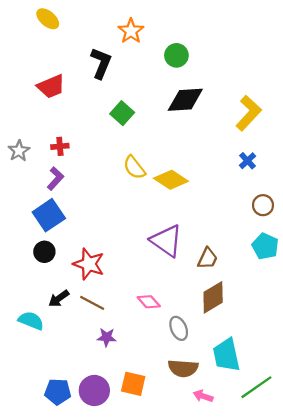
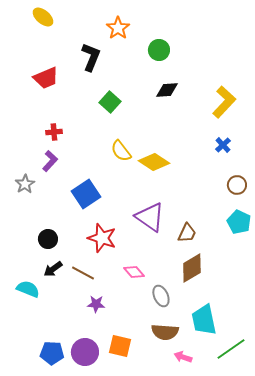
black diamond: (185, 100) -> (167, 90), size x0.7
gray star: (19, 151) -> (25, 184), moved
blue square: (49, 215) -> (86, 194), moved
black circle: (44, 252) -> (48, 239), moved
red star: (89, 264) -> (102, 238), moved

